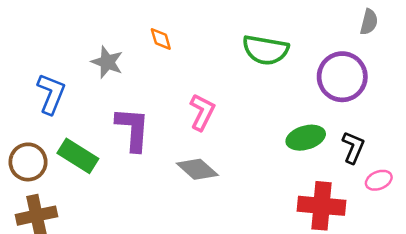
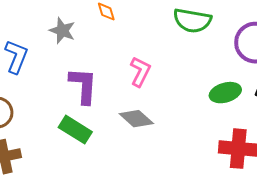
green rectangle: (78, 156) -> (75, 130), moved

